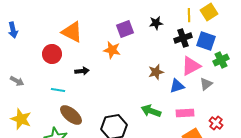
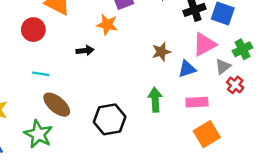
green cross: (221, 60) -> (243, 49), moved
black arrow: (82, 71) -> (85, 50), moved
green arrow: (151, 111) -> (155, 100), turned 66
red cross: (216, 123) -> (235, 85), moved

